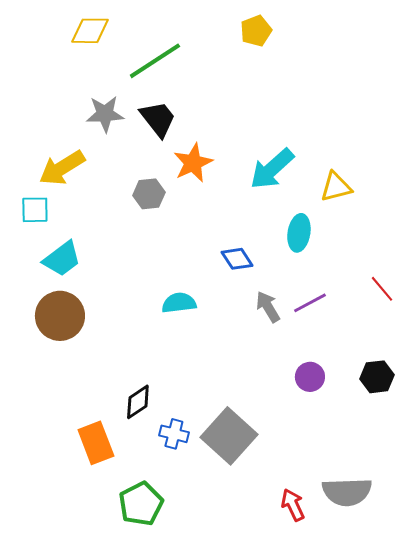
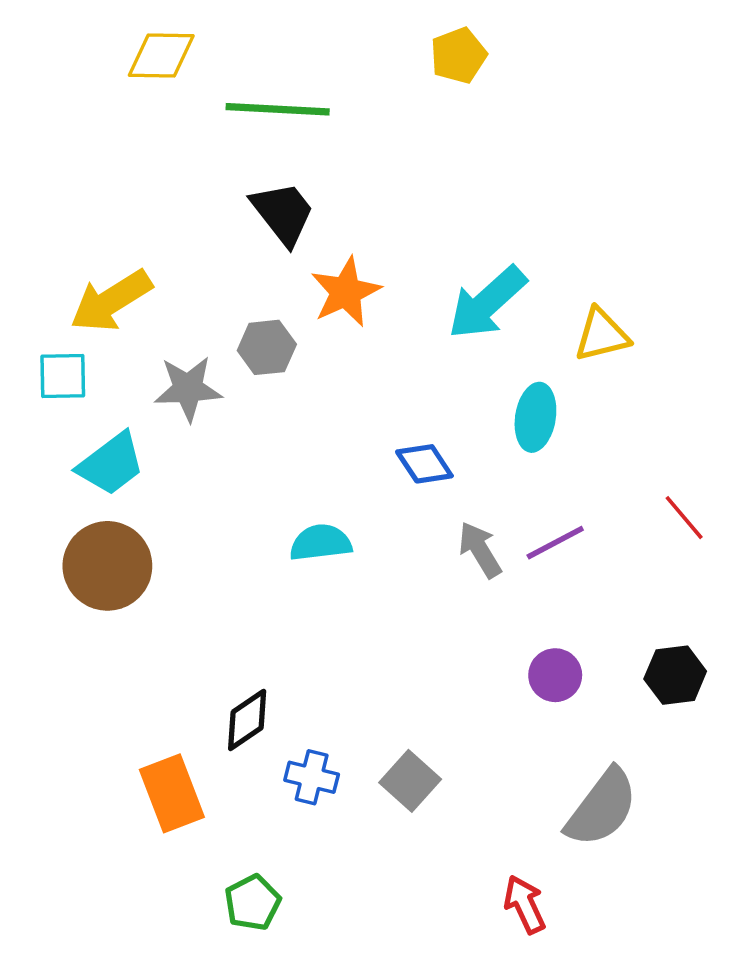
green line: (155, 61) -> (278, 109), turned 36
gray star: (105, 114) -> (188, 389), moved
gray square: (229, 436) -> (410, 781), size x0.6
gray semicircle: (347, 492) -> (602, 808), moved, turned -51
green pentagon: (141, 504) -> (253, 903), size x0.7

